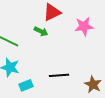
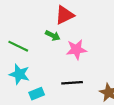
pink star: (84, 26) -> (76, 49), moved

